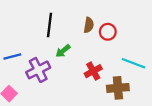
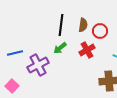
black line: (49, 25) -> (61, 25), moved
red cross: (93, 71) -> (87, 50), moved

